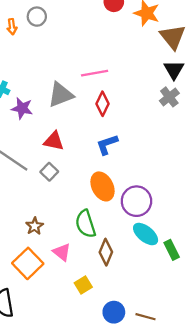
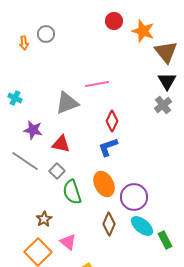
red diamond: (102, 104) -> (112, 121), moved
purple star: (22, 108) -> (33, 130), moved
green semicircle: (86, 224) -> (72, 192), moved
brown diamond: (106, 252) -> (109, 224), moved

